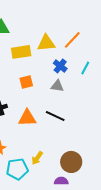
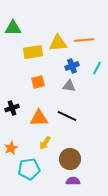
orange line: (72, 40) -> (84, 40), turned 42
blue cross: (60, 66) -> (72, 66), turned 32
yellow arrow: (37, 158) -> (45, 143), moved
brown circle: (71, 162) -> (70, 159), moved

